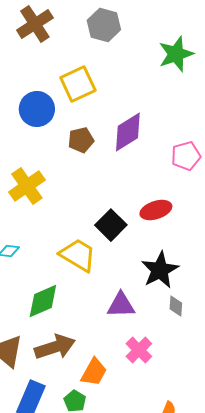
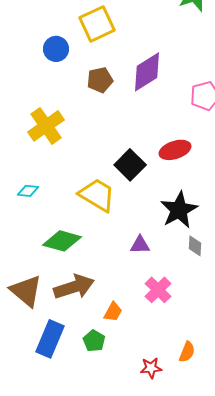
blue circle: (37, 109) -> (56, 49), size x0.7
green diamond: (43, 301) -> (62, 241), turned 39
purple triangle: (121, 305) -> (140, 245), size x0.7
orange trapezoid: (94, 372) -> (113, 312), size x0.7

